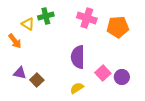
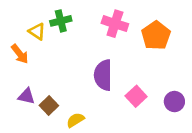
orange pentagon: (118, 27) -> (156, 35), turned -30
purple circle: (122, 77) -> (174, 102), moved
yellow semicircle: (77, 88) -> (75, 120), moved

